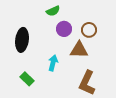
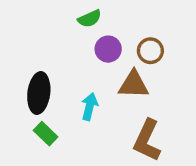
black ellipse: (22, 40) -> (39, 93), moved

